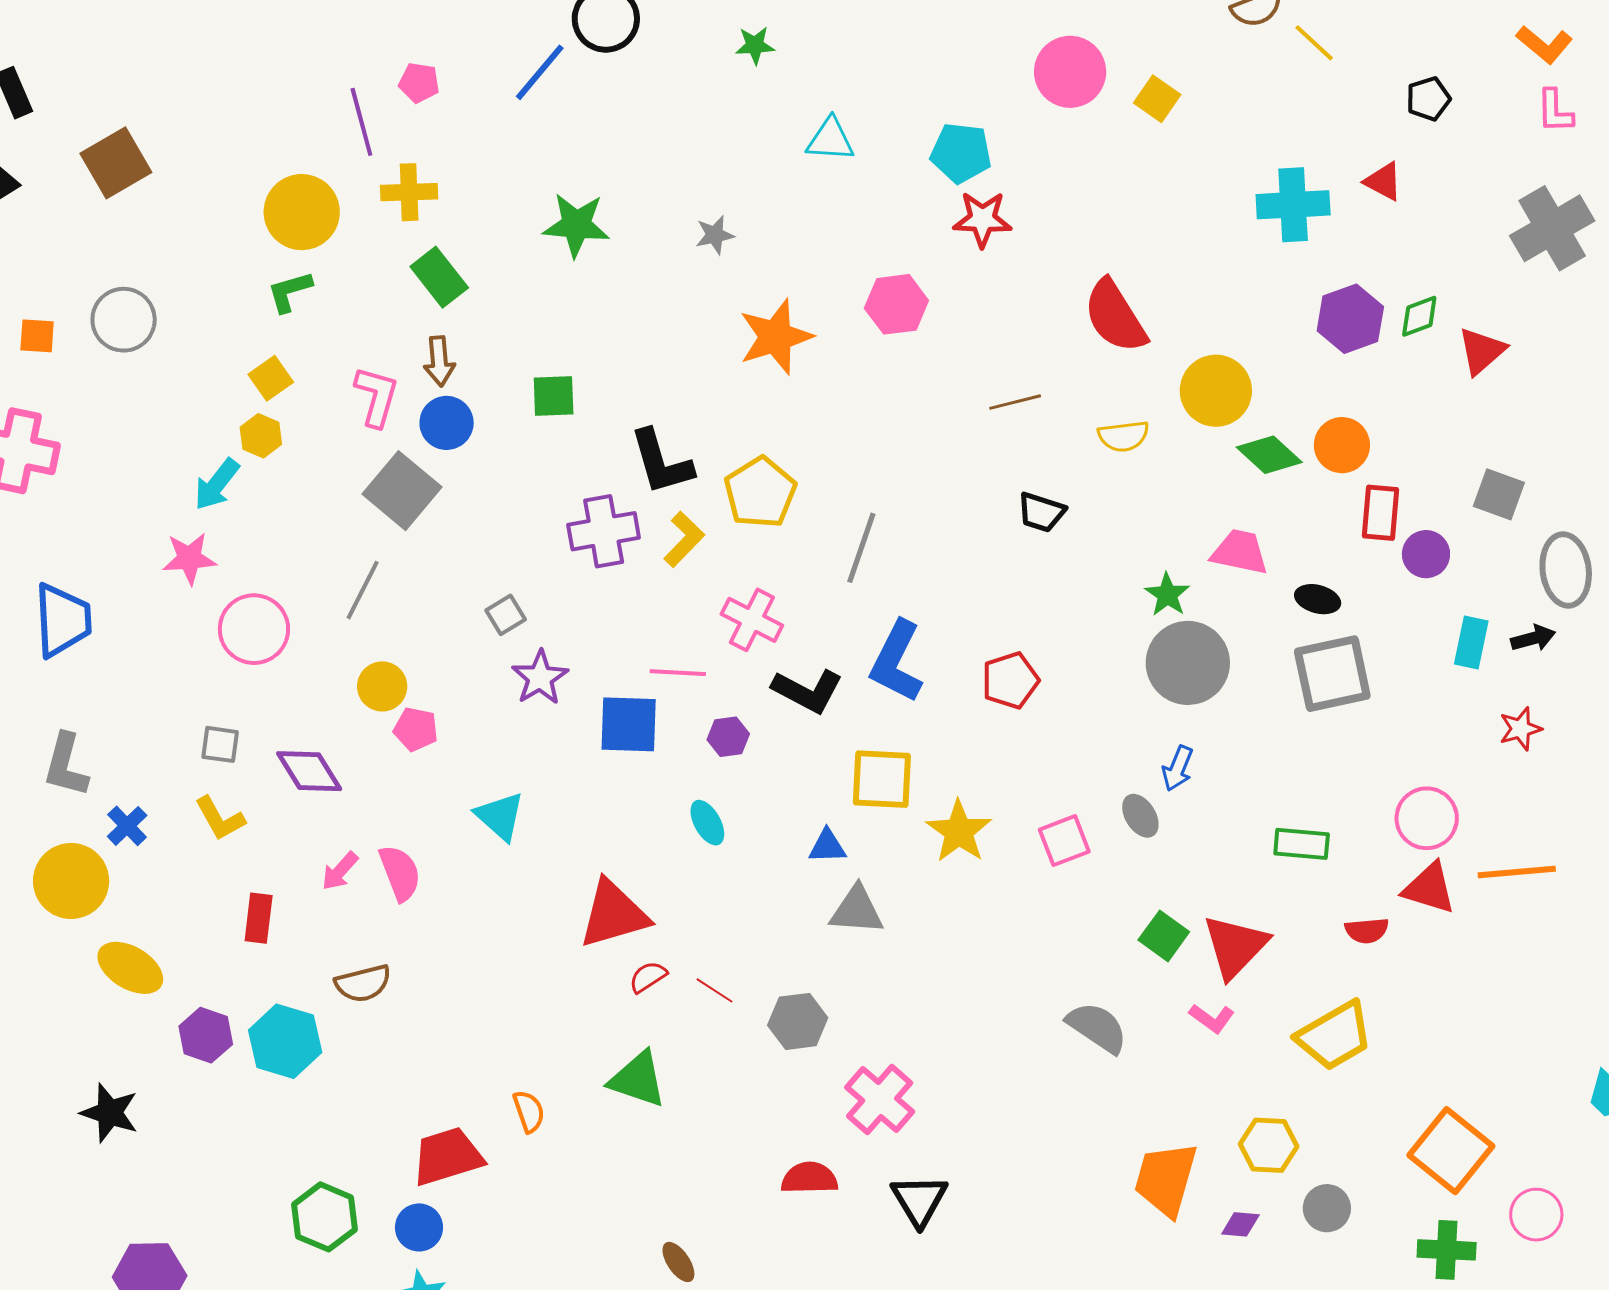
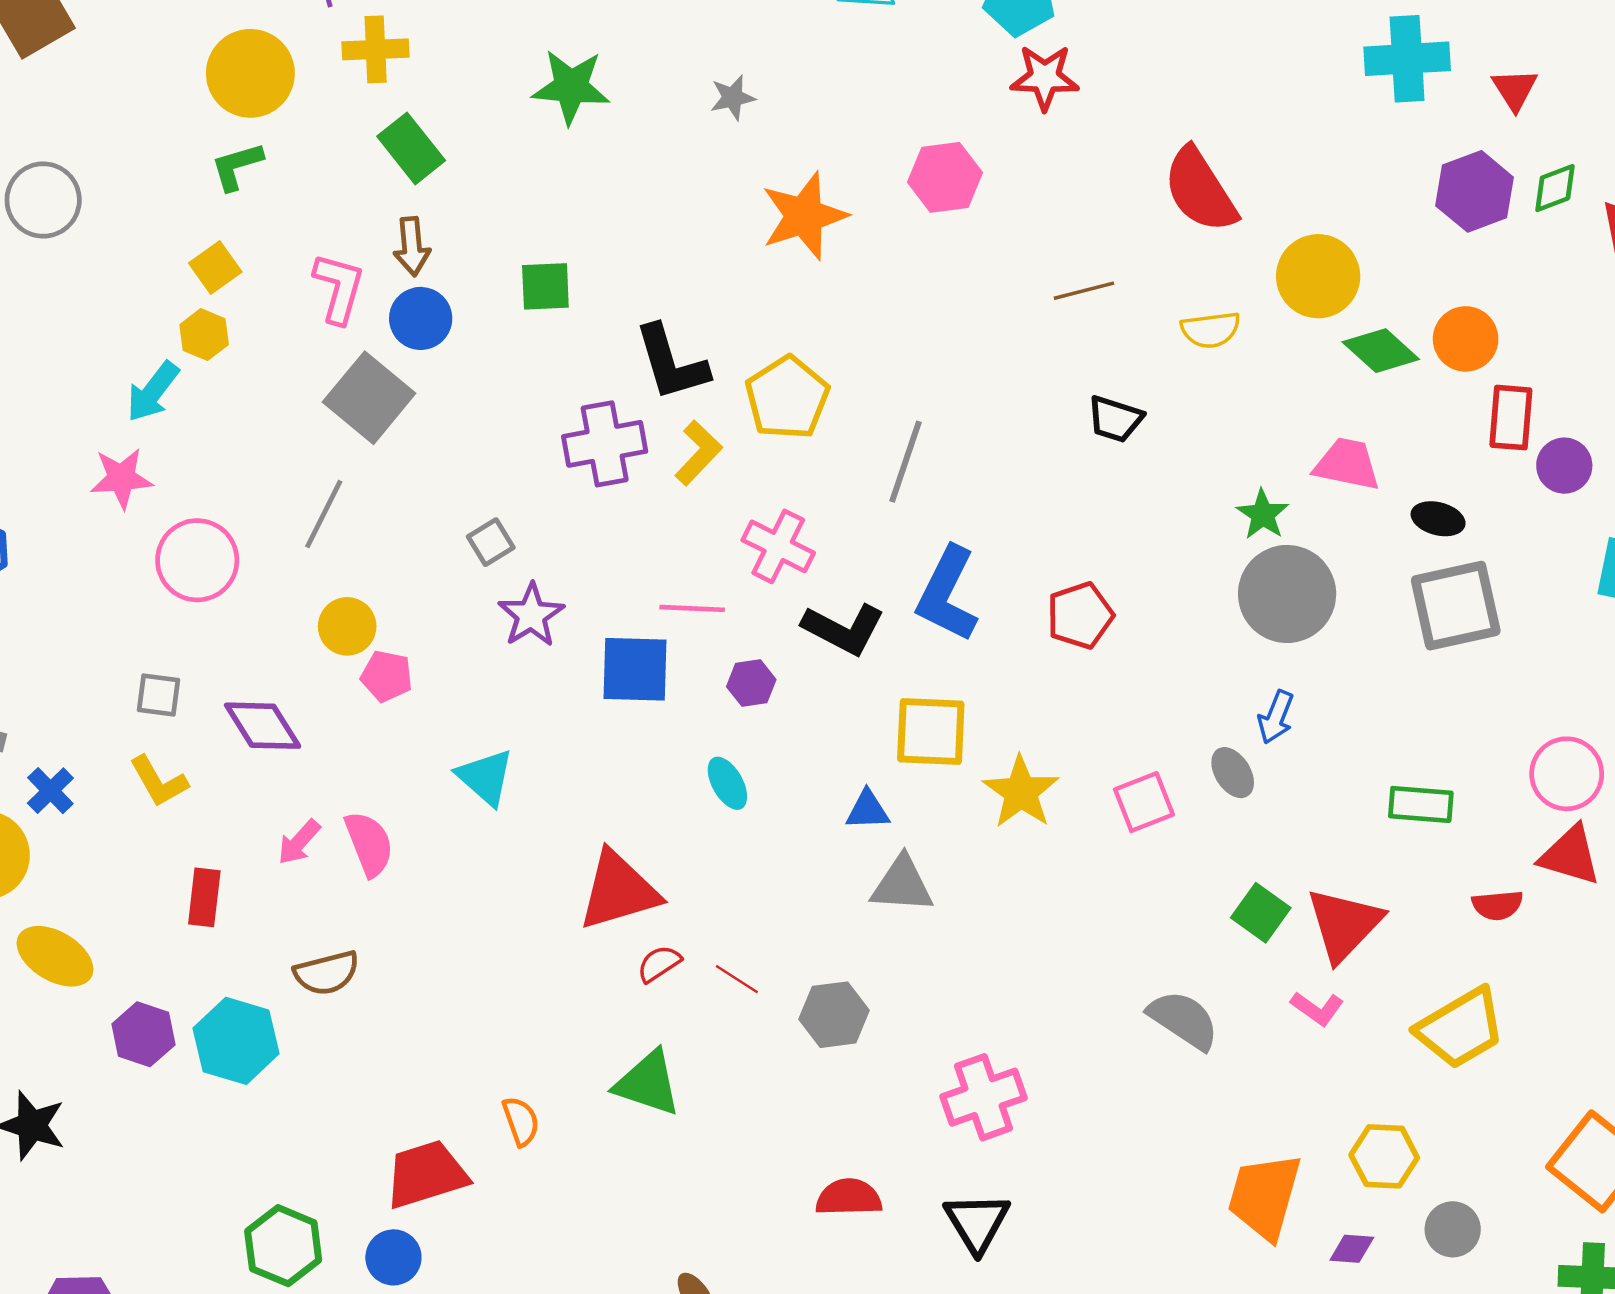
red triangle: (1383, 181) -> (1515, 89), moved, turned 30
pink cross: (880, 1100) -> (983, 1097), moved, turned 30

